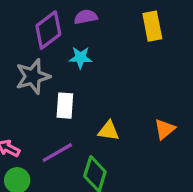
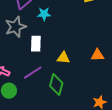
orange triangle: (165, 129) -> (97, 55), turned 40

